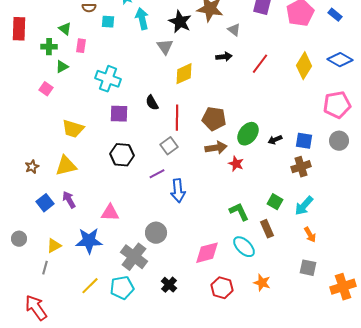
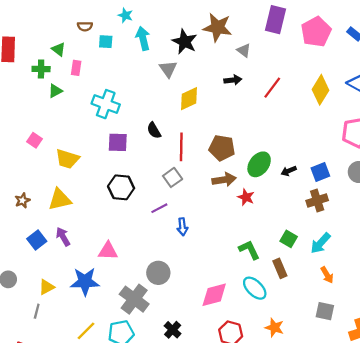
pink square: (46, 89) -> (34, 140), moved
blue square: (304, 141) -> (320, 172), turned -30
blue arrow: (178, 191) -> (182, 227), size x0.7

